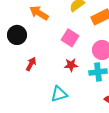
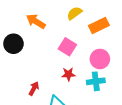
red arrow: (31, 64) -> (34, 88), moved

